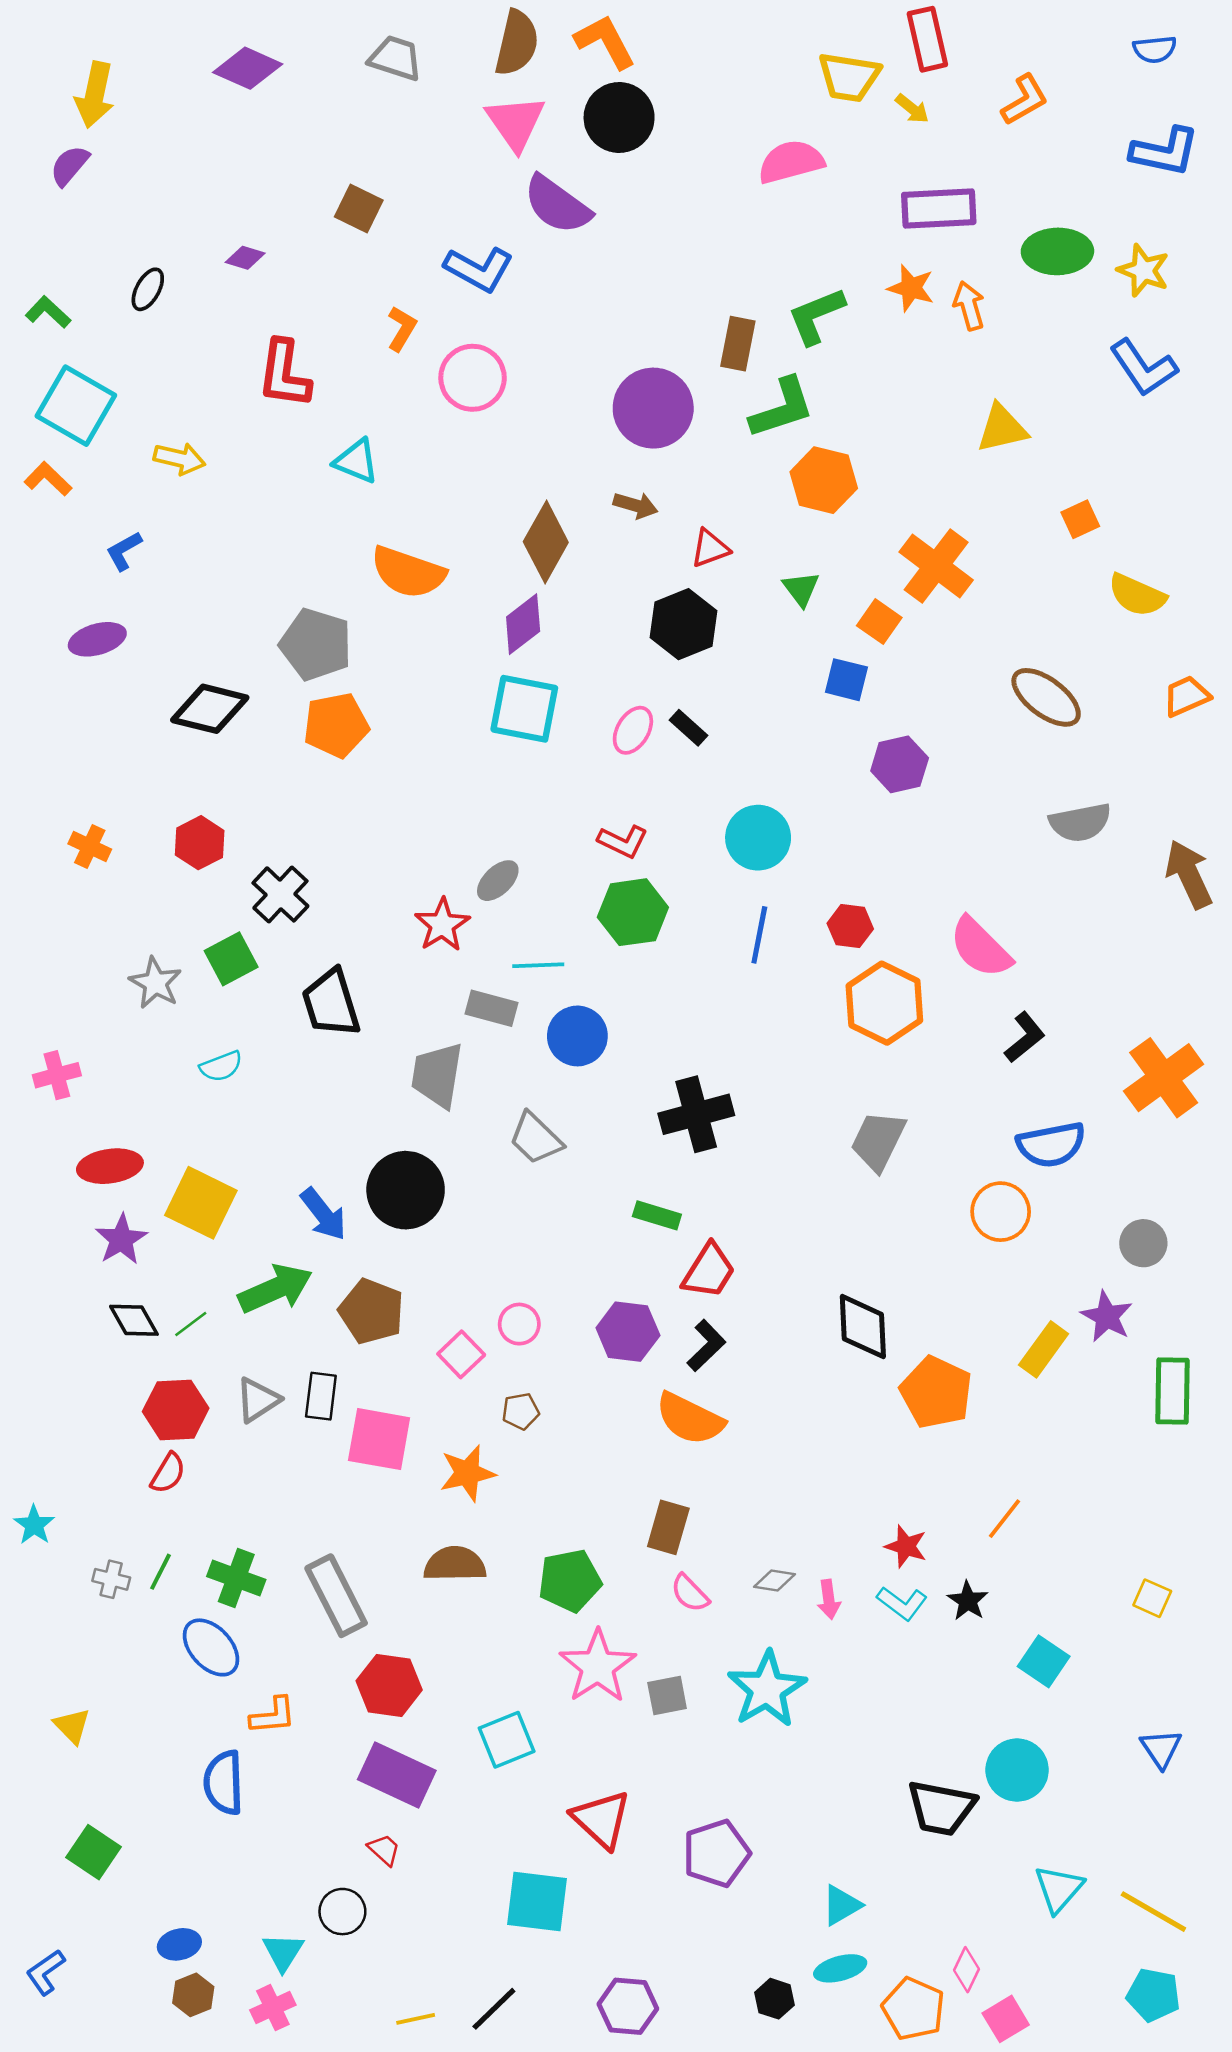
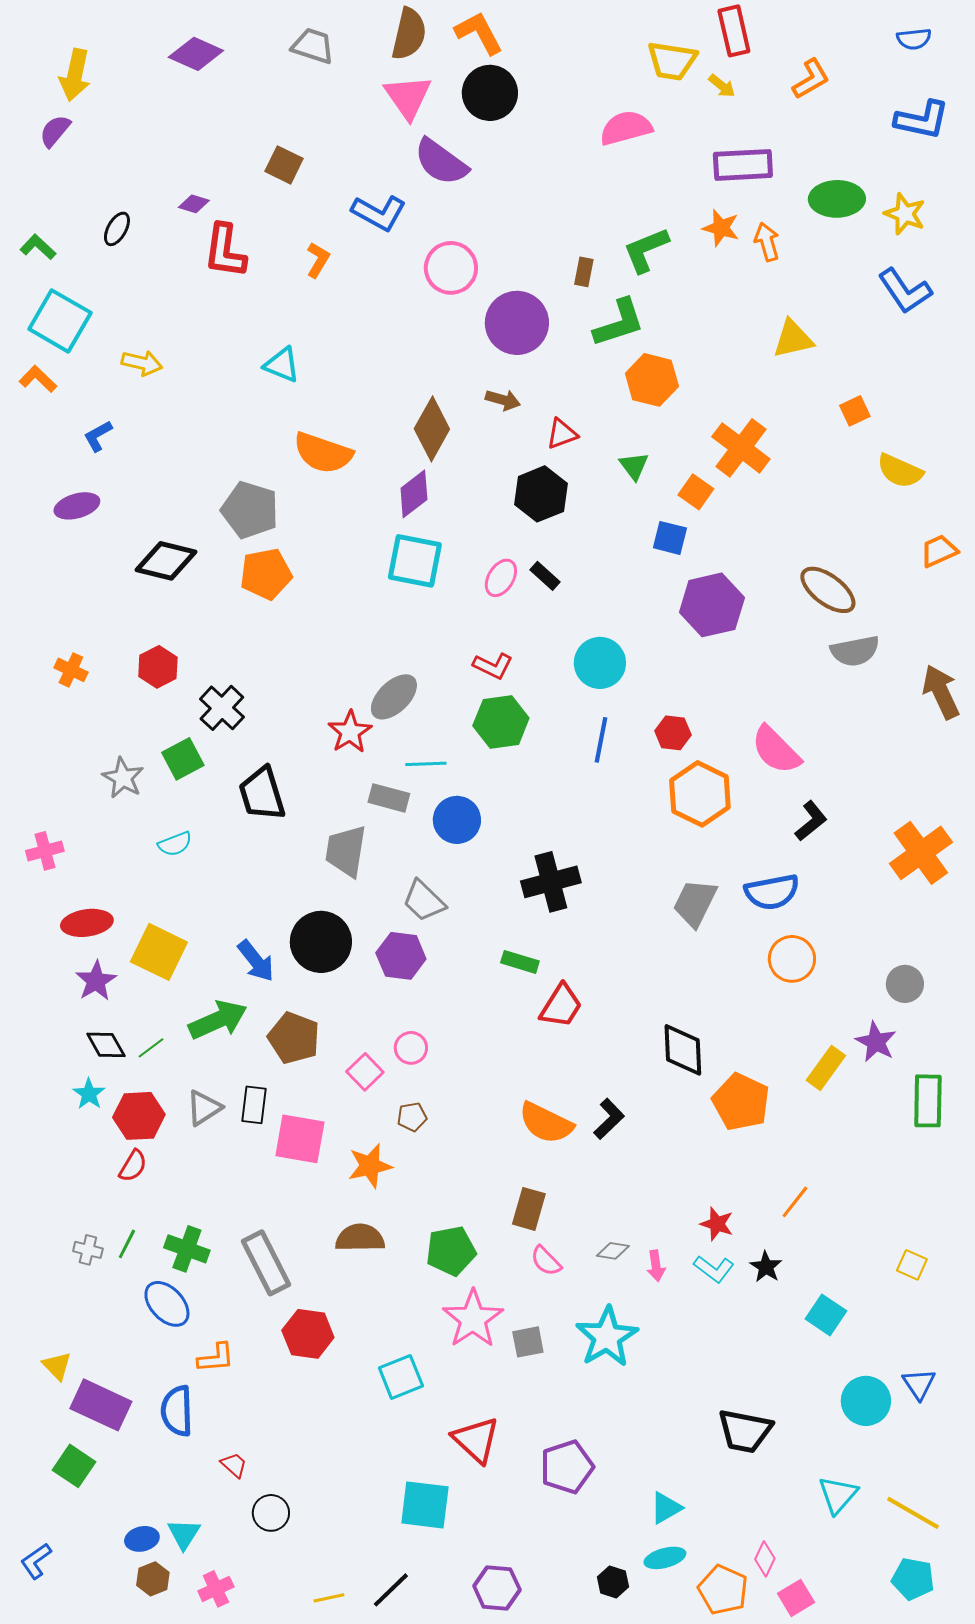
brown rectangle: (738, 344) -> (584, 272), size x0.7
red L-shape: (284, 374) -> (225, 251), moved
pink circle: (473, 378) -> (451, 268), moved
brown ellipse: (1046, 697) -> (828, 590), moved
purple hexagon: (900, 764) -> (712, 605), size x1.4
gray ellipse: (498, 881) -> (394, 697), size x1.4
blue semicircle: (1051, 1145) -> (772, 892), moved
purple hexagon: (628, 1332) -> (401, 956), moved
black L-shape: (706, 1346) -> (609, 1119), moved
cyan star: (34, 1525) -> (89, 1094), moved
cyan circle: (1017, 1770) -> (866, 1401), moved
purple rectangle: (397, 1775) -> (101, 1405), moved
red trapezoid: (384, 1850) -> (234, 1465), moved
cyan triangle: (283, 1952) -> (184, 1534), moved

